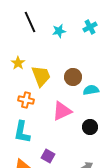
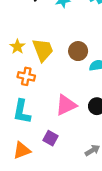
yellow star: (18, 63) -> (17, 47), moved
pink triangle: (62, 111) -> (66, 105), moved

